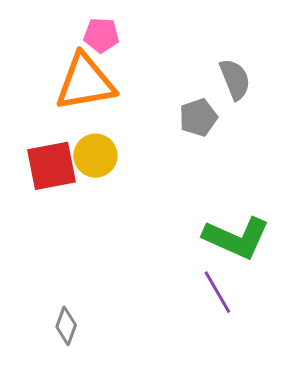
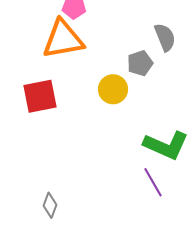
yellow circle: (95, 156) -> (113, 89), moved

